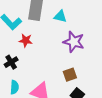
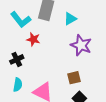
cyan triangle: (60, 16) -> (70, 19), turned -48

